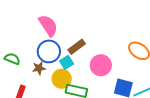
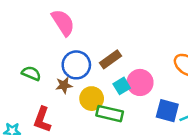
pink semicircle: (48, 25) -> (63, 23), moved
cyan square: (67, 62) -> (122, 86), moved

